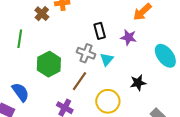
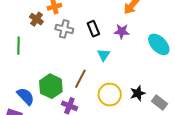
gray cross: (86, 53) -> (64, 29), moved
green hexagon: (49, 64) -> (51, 86), moved
black star: (138, 83) -> (138, 93), moved

